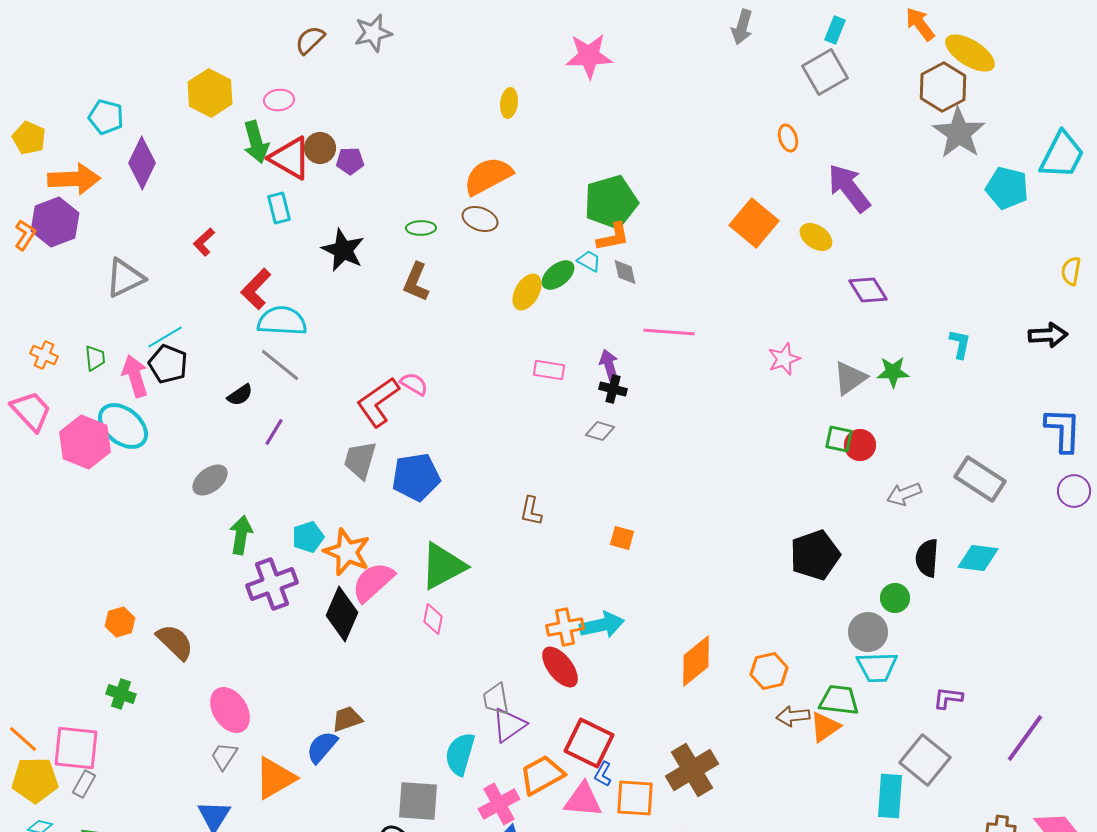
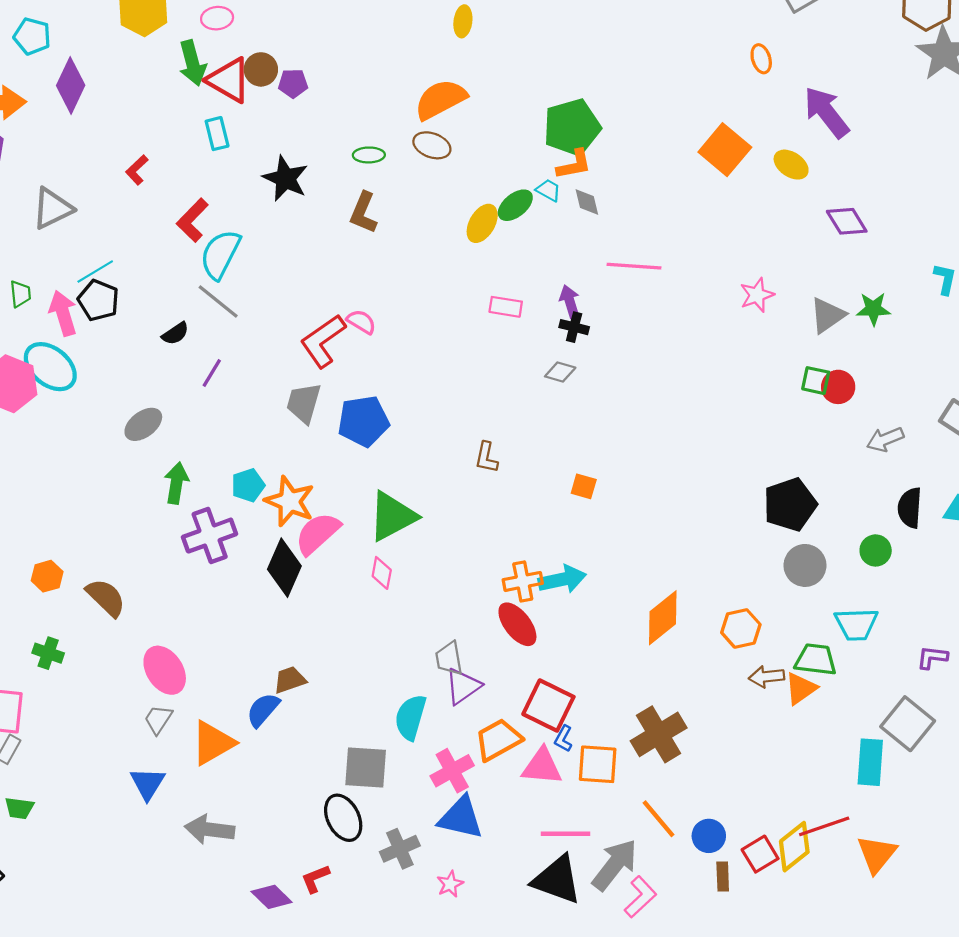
cyan semicircle: (282, 321) -> (220, 254), turned -66
gray circle: (868, 632) -> (805, 565), moved

